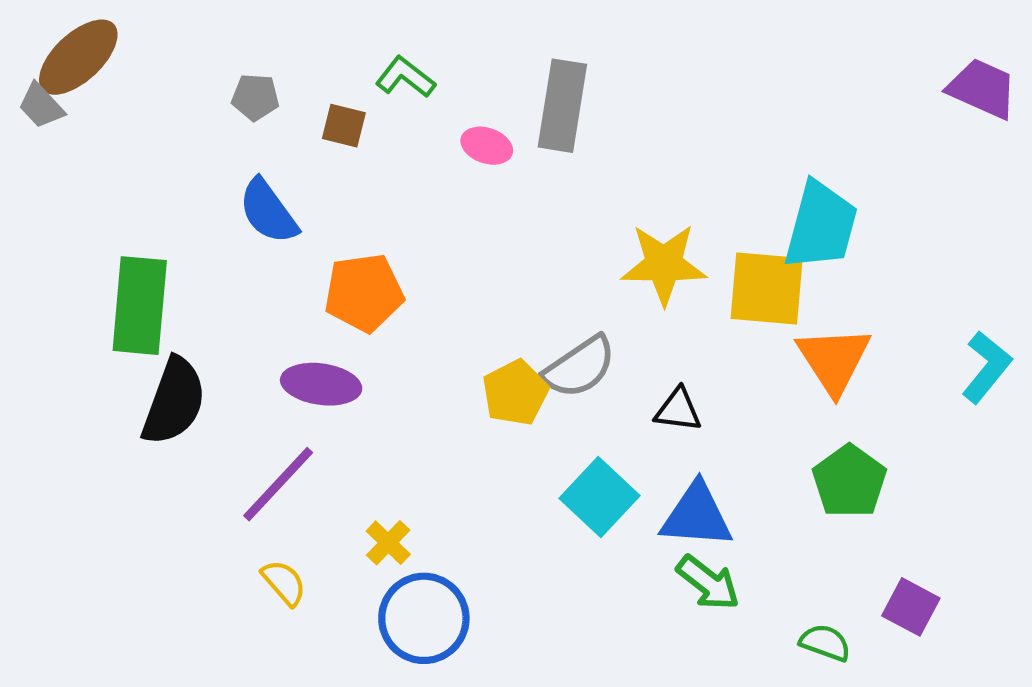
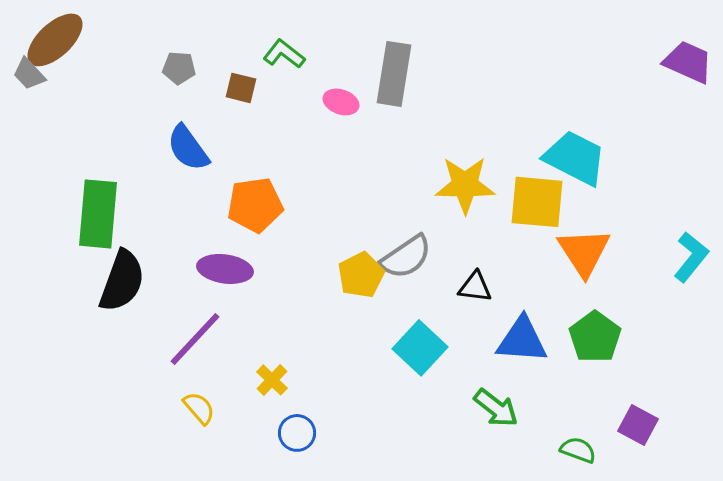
cyan trapezoid: (821, 226) -> (575, 158), turned -78
blue triangle: (697, 516) -> (522, 340), moved
blue circle: (424, 618) -> (297, 433), size x0.6

